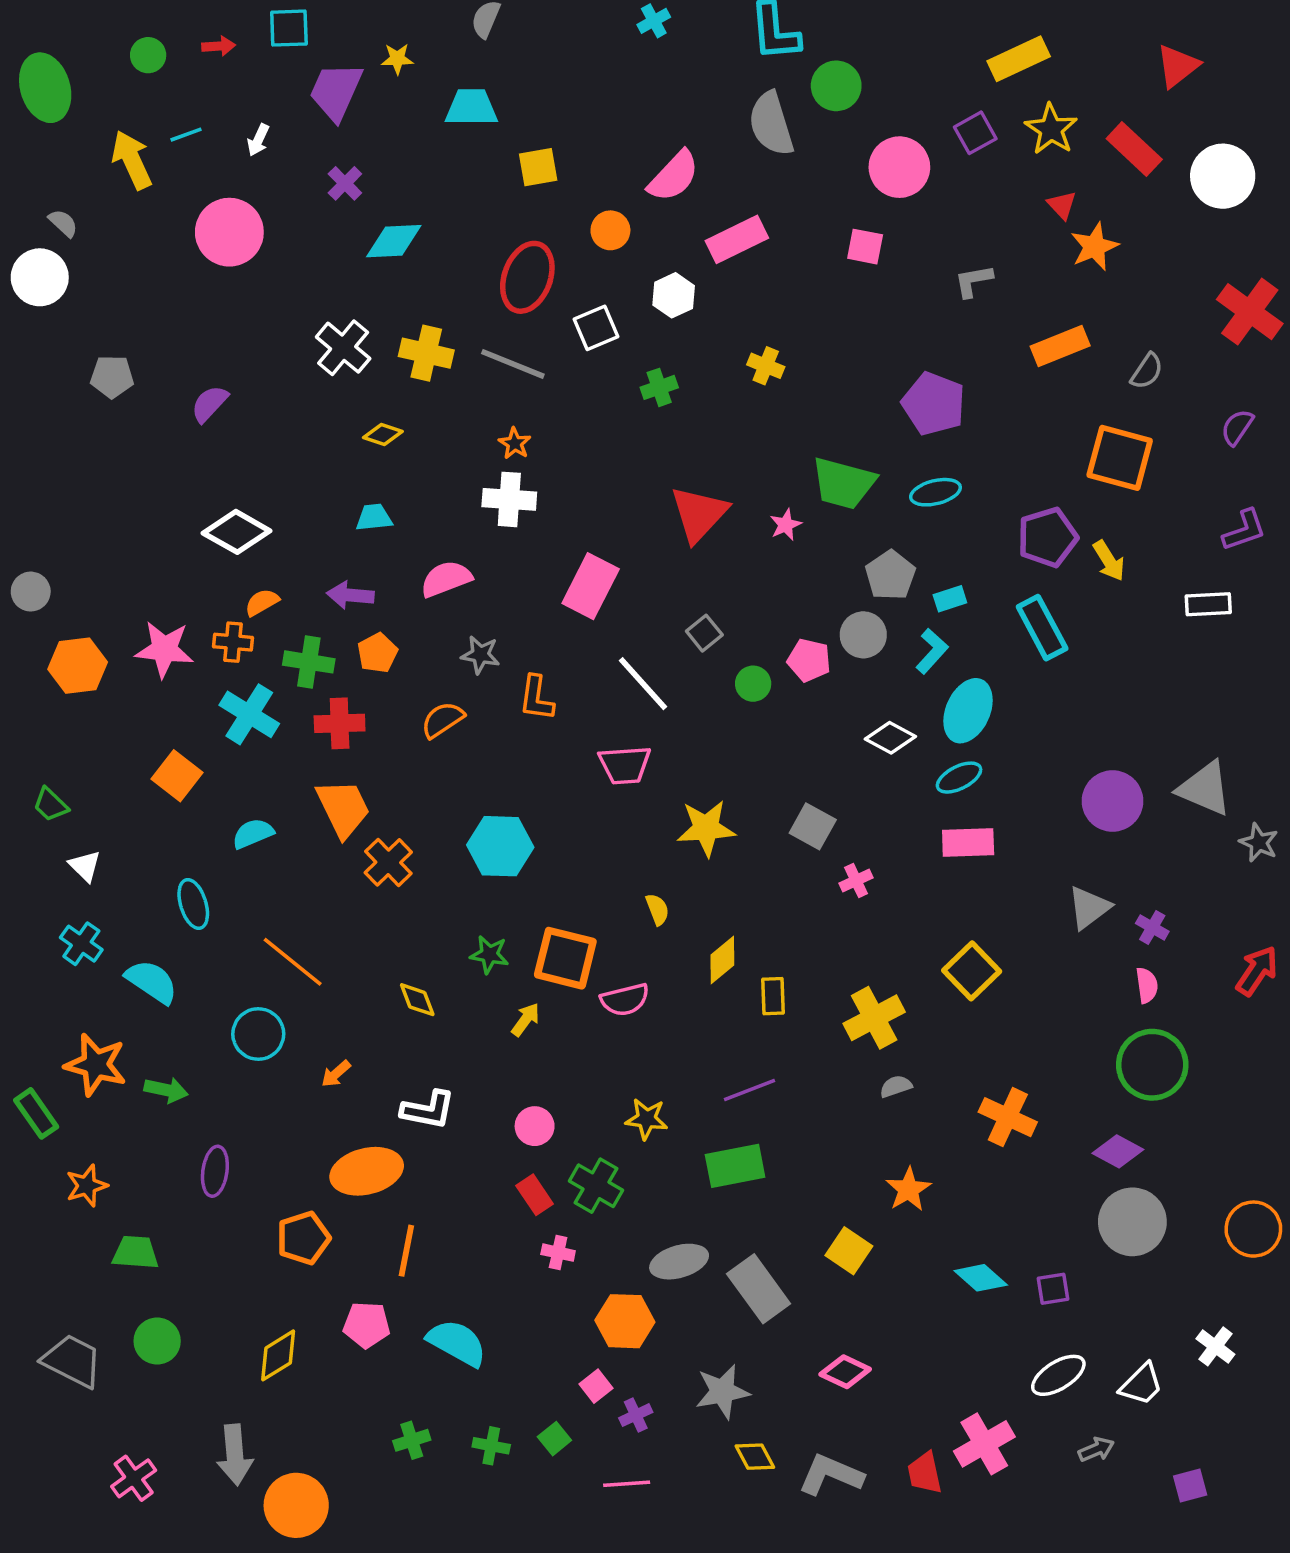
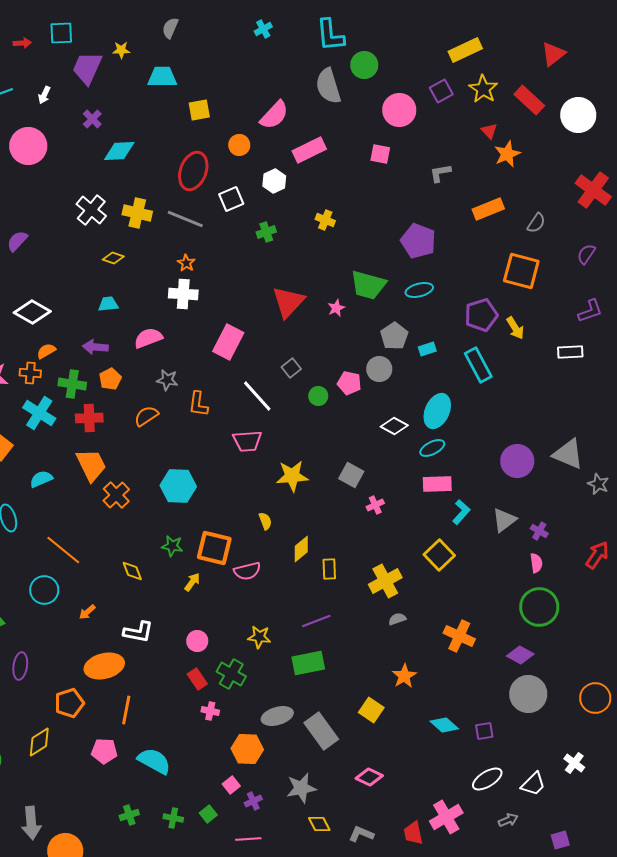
cyan L-shape: (932, 651) -> (461, 512), moved
yellow diamond: (278, 1355) -> (39, 742), moved
gray L-shape: (831, 1475) -> (361, 834), size x0.7

